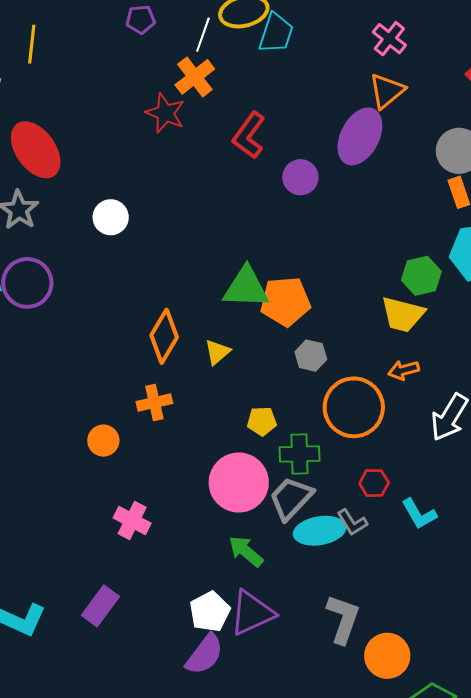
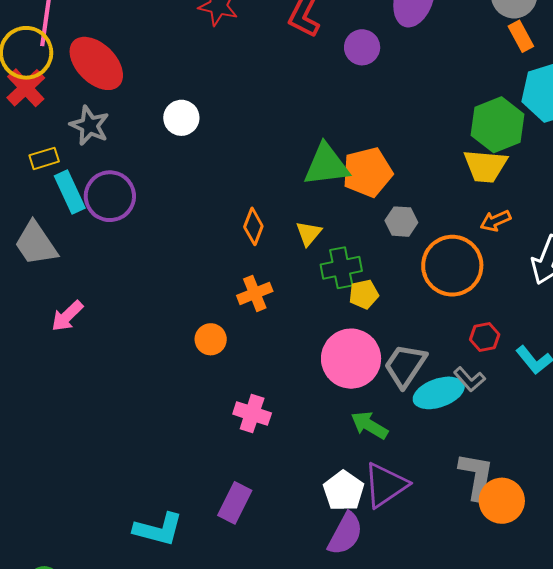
green hexagon: (421, 276) -> (498, 125), size x1.4
orange diamond: (164, 336) -> (253, 226), size x0.7
green cross: (299, 454) -> (341, 268), moved
orange circle: (387, 656) -> (502, 501), moved

